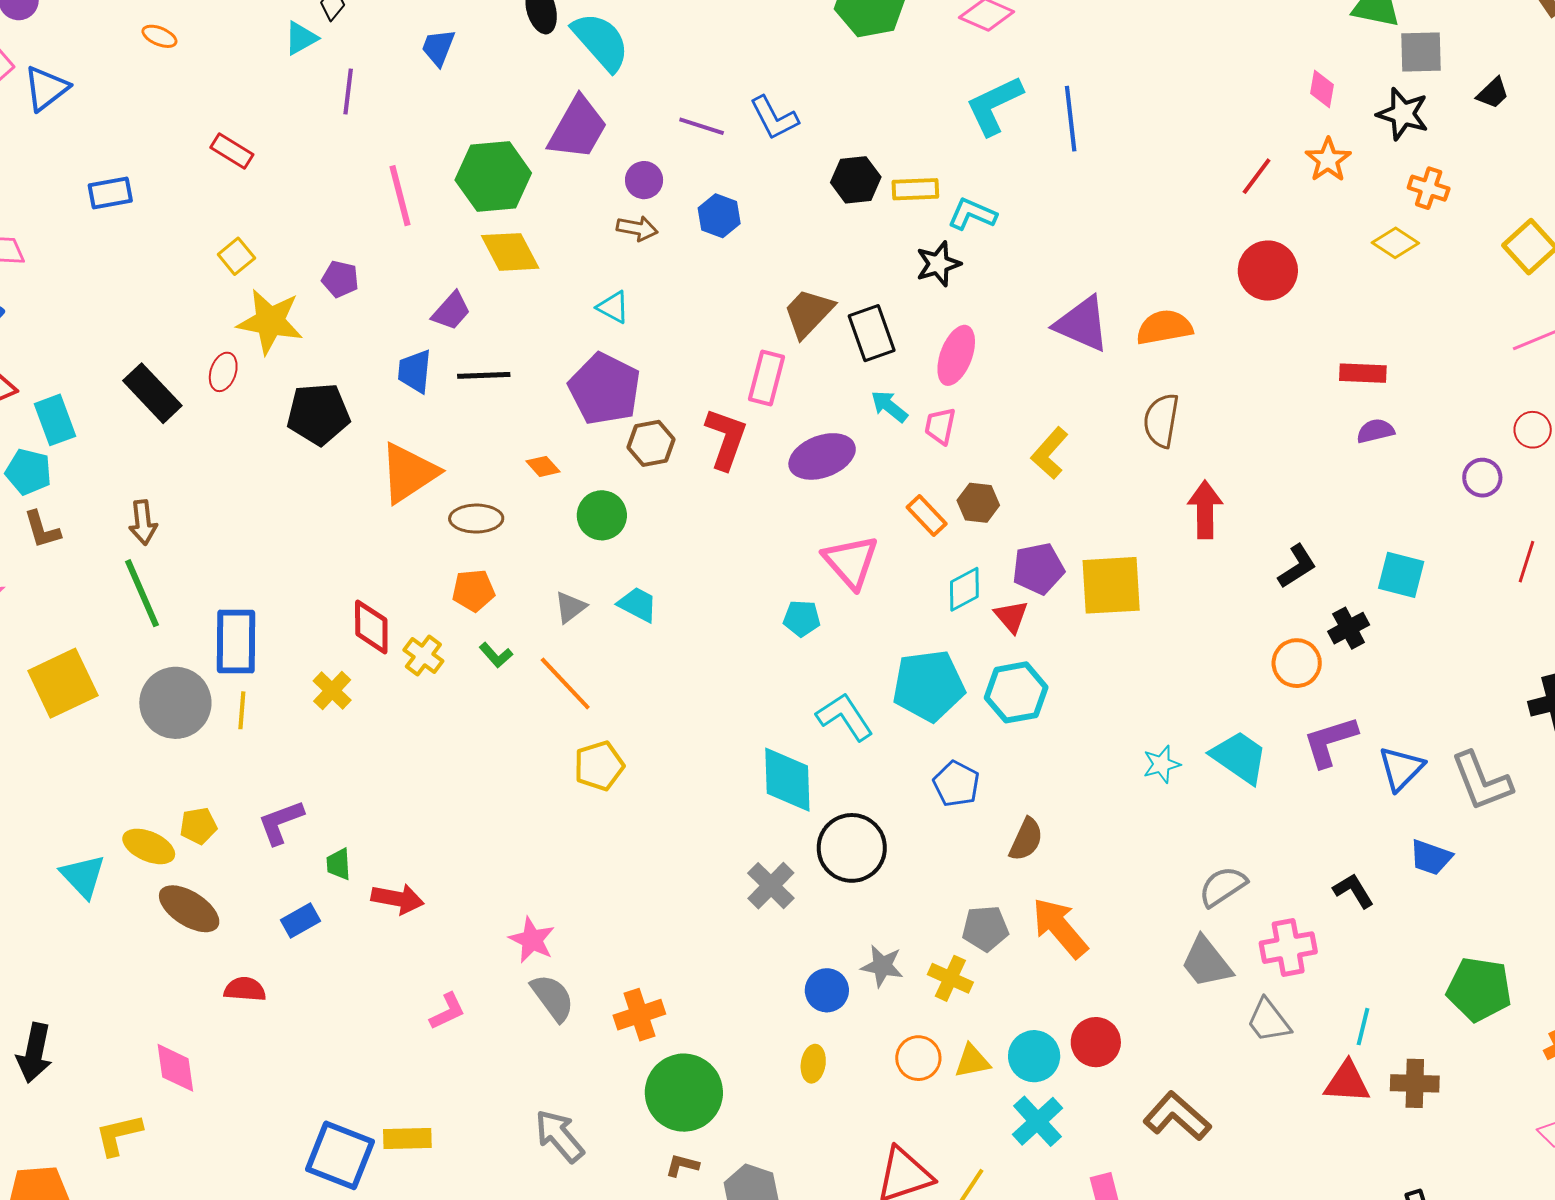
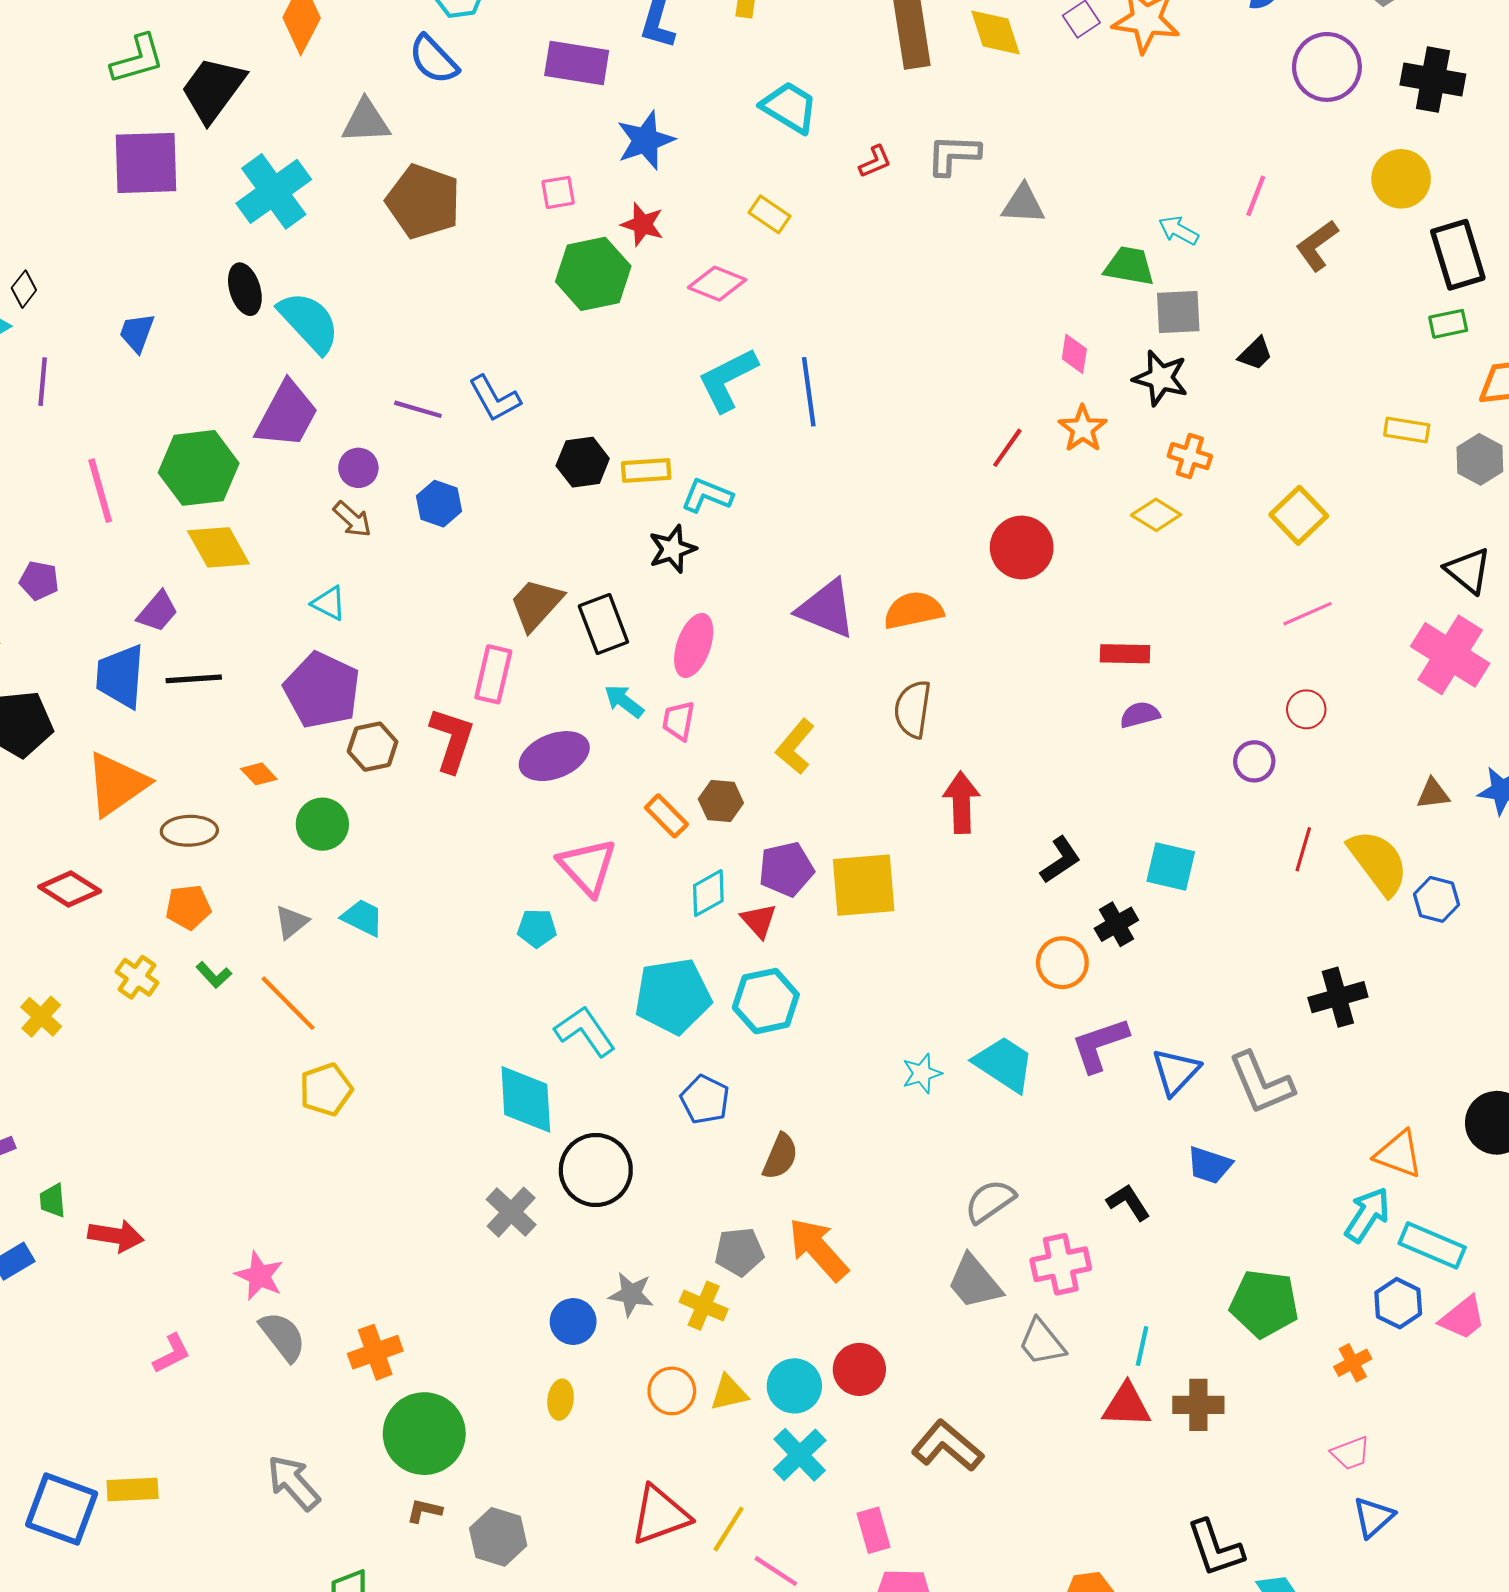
brown arrow: (637, 228) -> (352, 519), turned 33
blue trapezoid: (415, 371) -> (120, 676), size x1.4
red diamond: (371, 627) -> (70, 889), moved, turned -56

